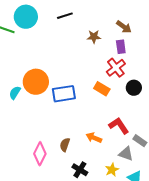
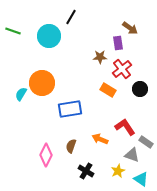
black line: (65, 16) -> (71, 17), turned -42
cyan circle: (26, 17) -> (49, 36), moved
brown star: (94, 37) -> (100, 57), moved
purple rectangle: (121, 47) -> (118, 43), moved
blue rectangle: (64, 94) -> (70, 109), moved

